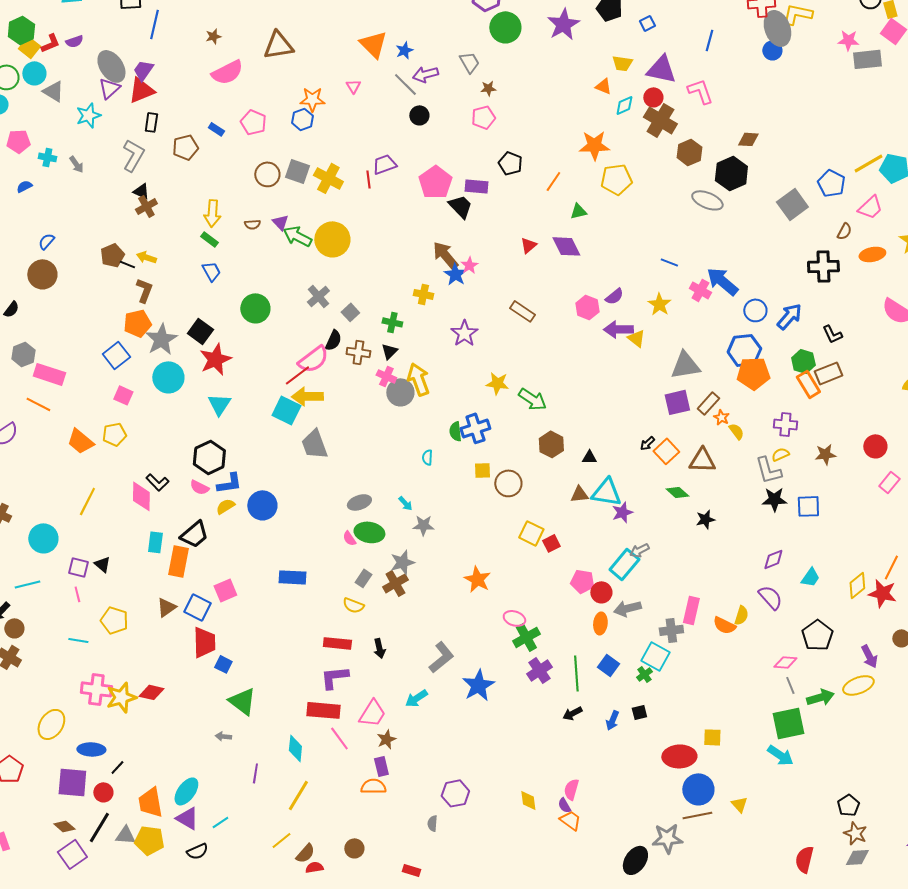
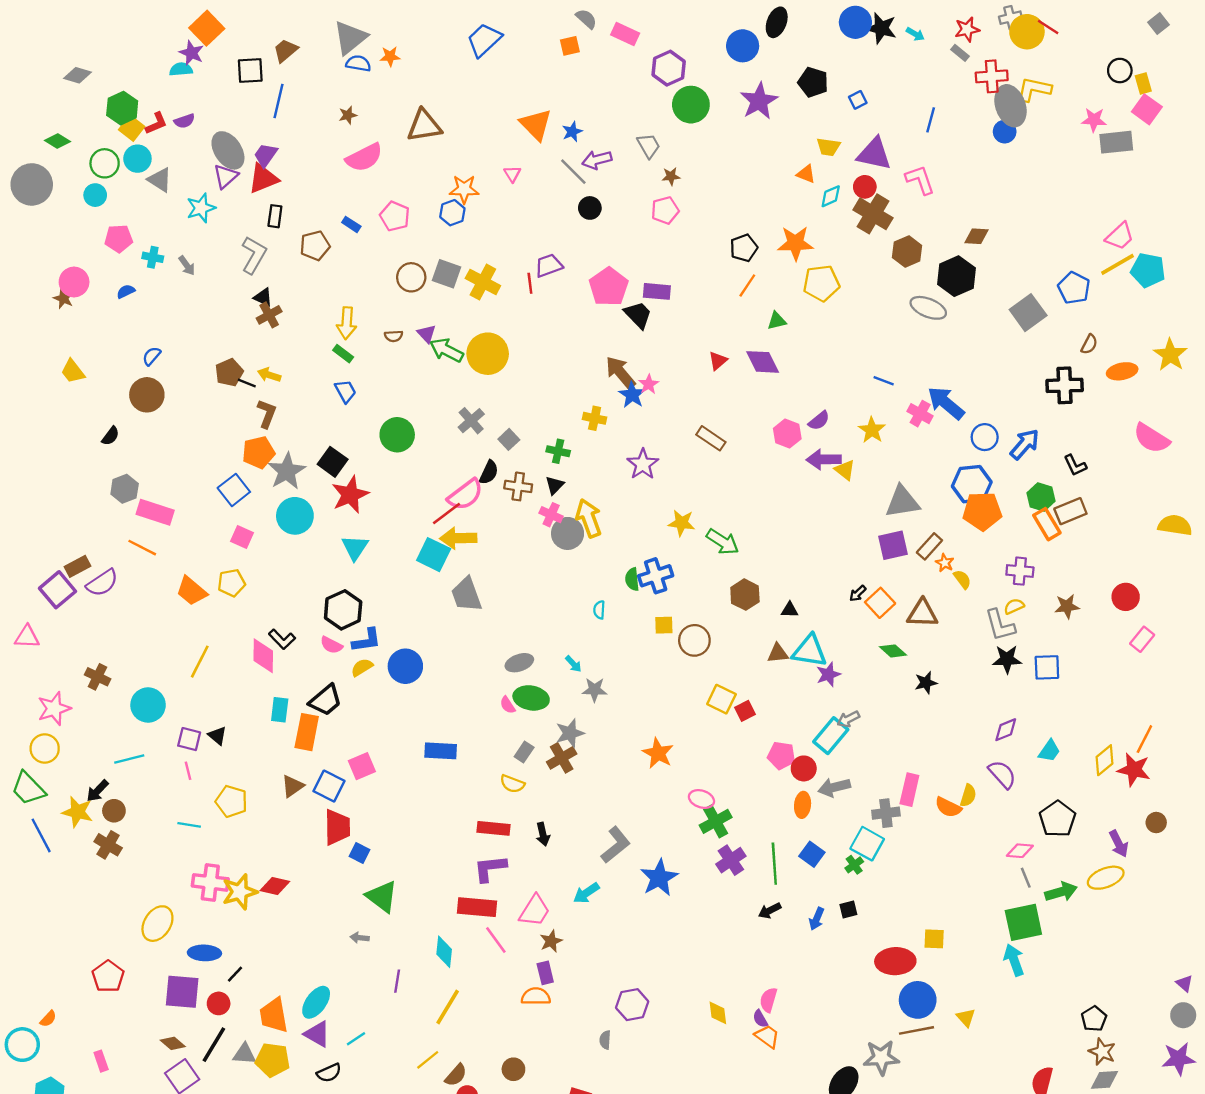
black pentagon: (510, 163) -> (744, 248), moved, turned 30
pink trapezoid: (870, 207) -> (1120, 236), moved
cyan arrow: (780, 755) -> (1014, 960), turned -144

